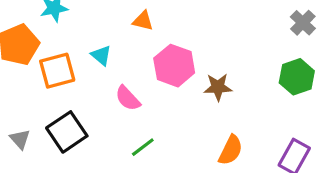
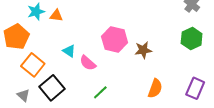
orange triangle: (143, 21) -> (56, 16), moved
cyan triangle: (101, 55) -> (69, 51), moved
orange square: (57, 71) -> (33, 65), moved, turned -30

